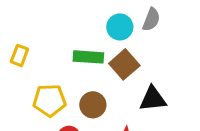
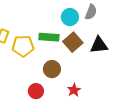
black triangle: (153, 99) -> (99, 45), moved
yellow pentagon: (49, 100) -> (23, 46), moved

